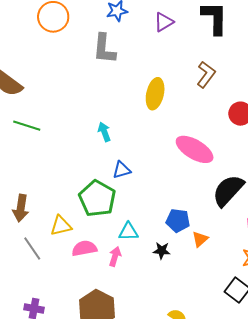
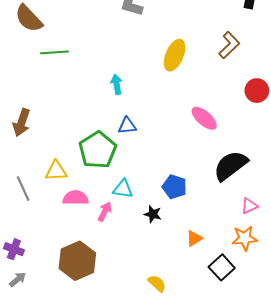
green line: (27, 126) -> (55, 52), moved, turned -32
pink ellipse: (195, 149) -> (204, 118), size x0.7
brown arrow: (21, 208) -> (22, 123), moved
orange triangle: (200, 239) -> (194, 238), moved

